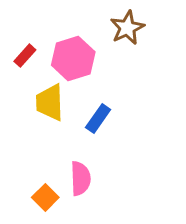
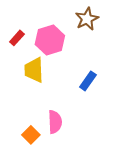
blue rectangle: (98, 118) -> (88, 81), moved

